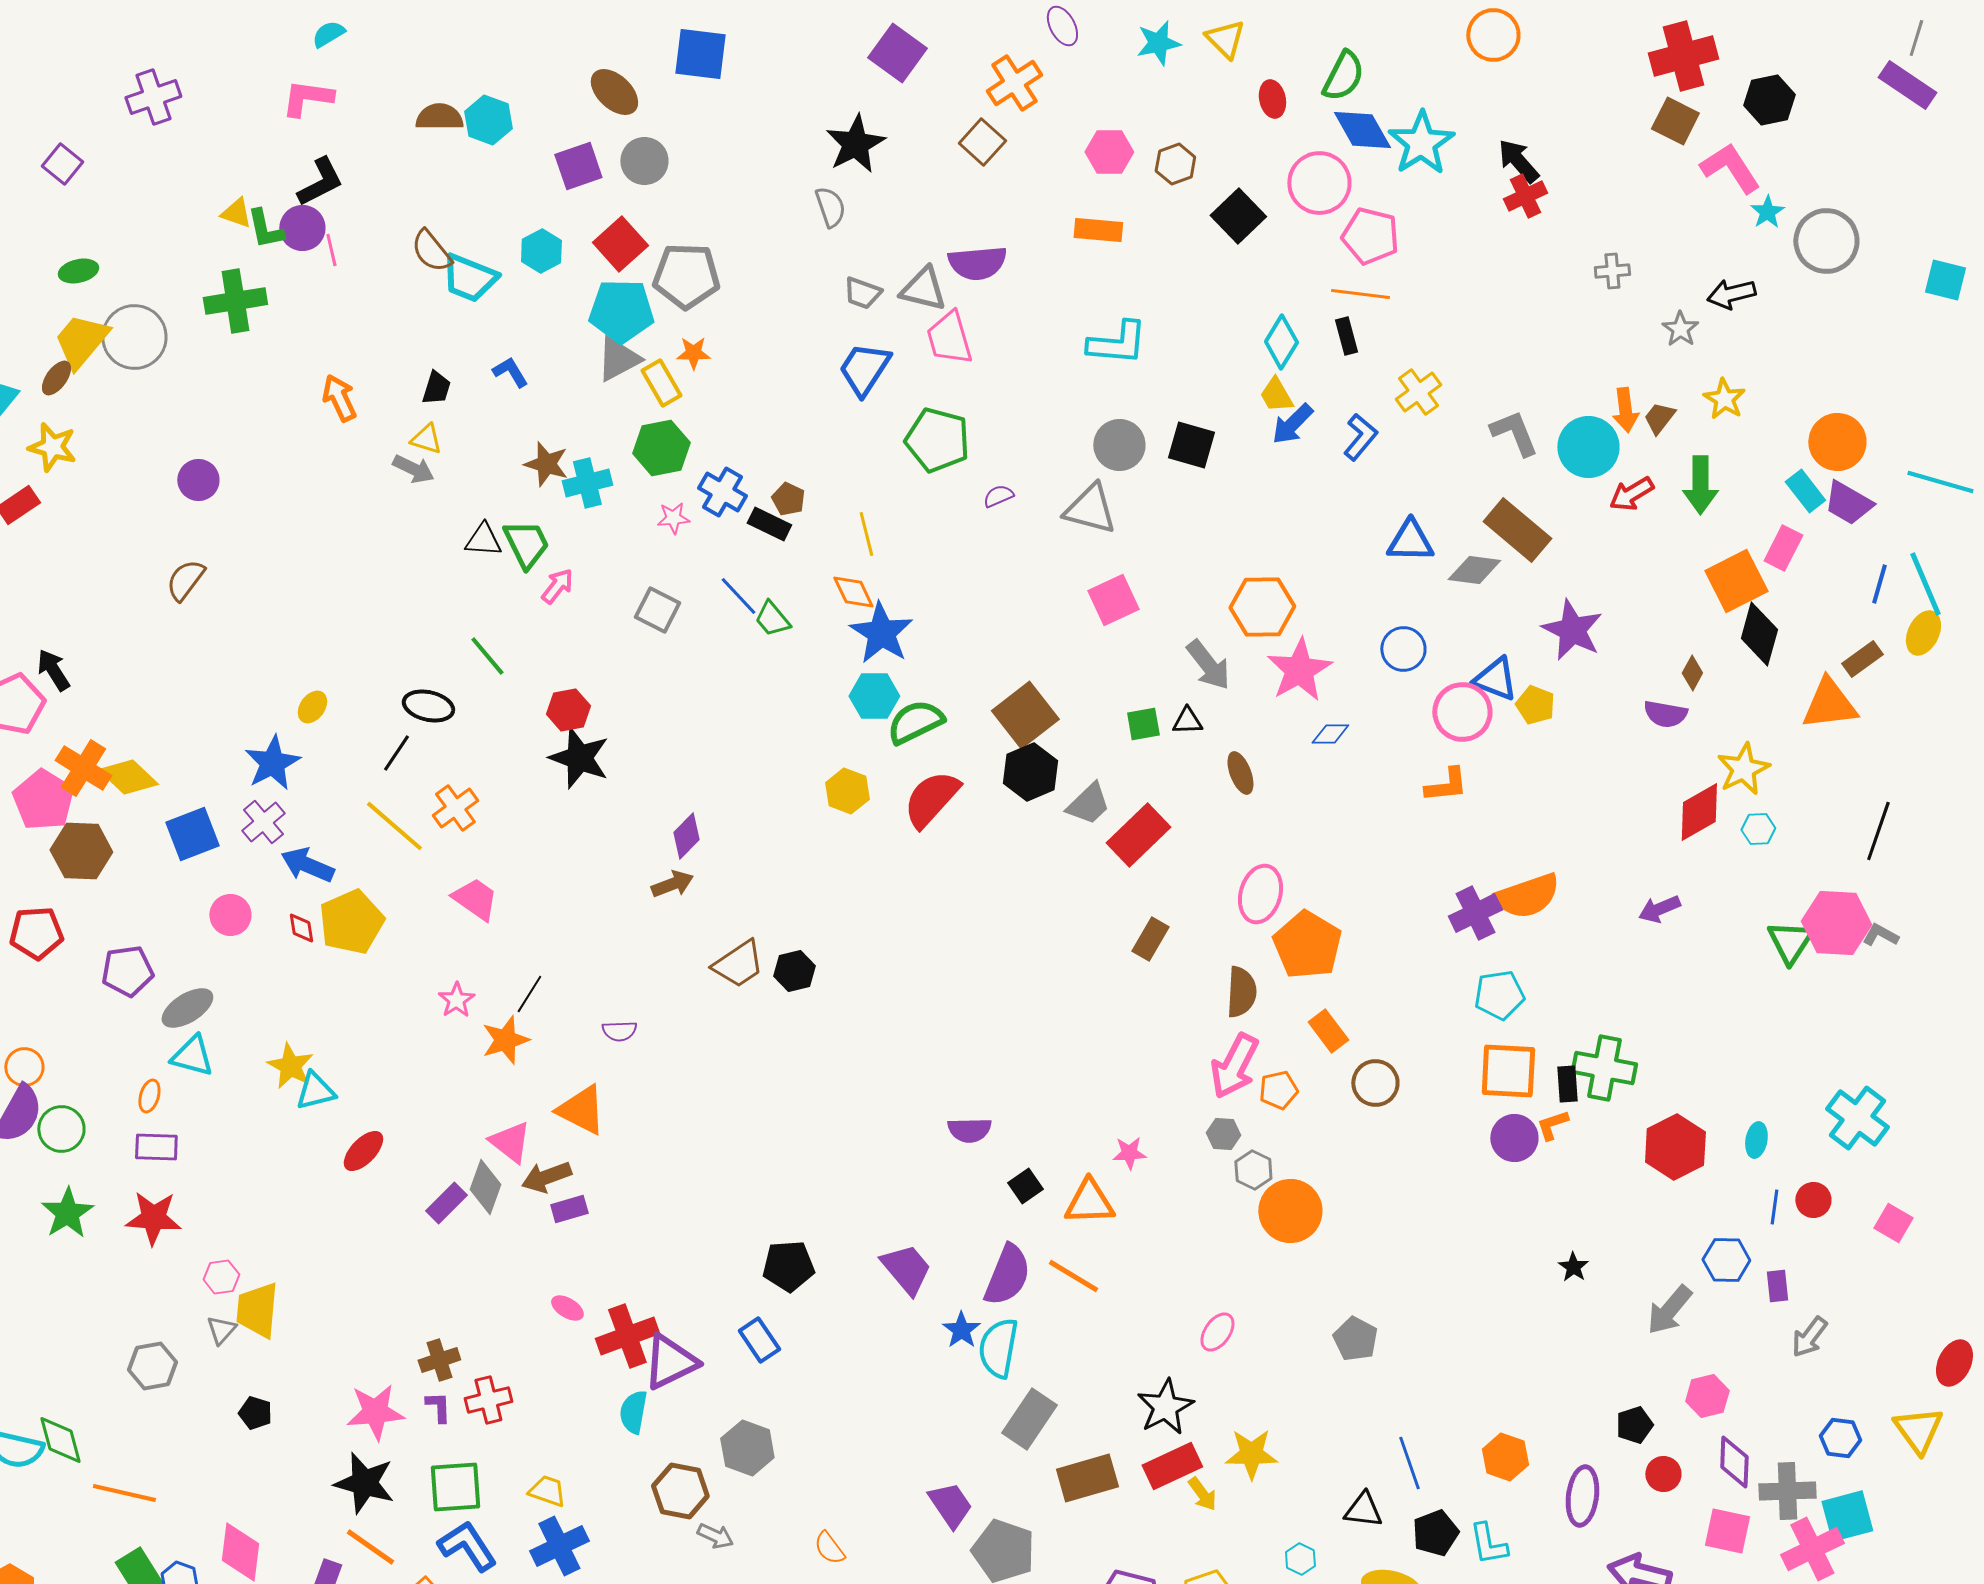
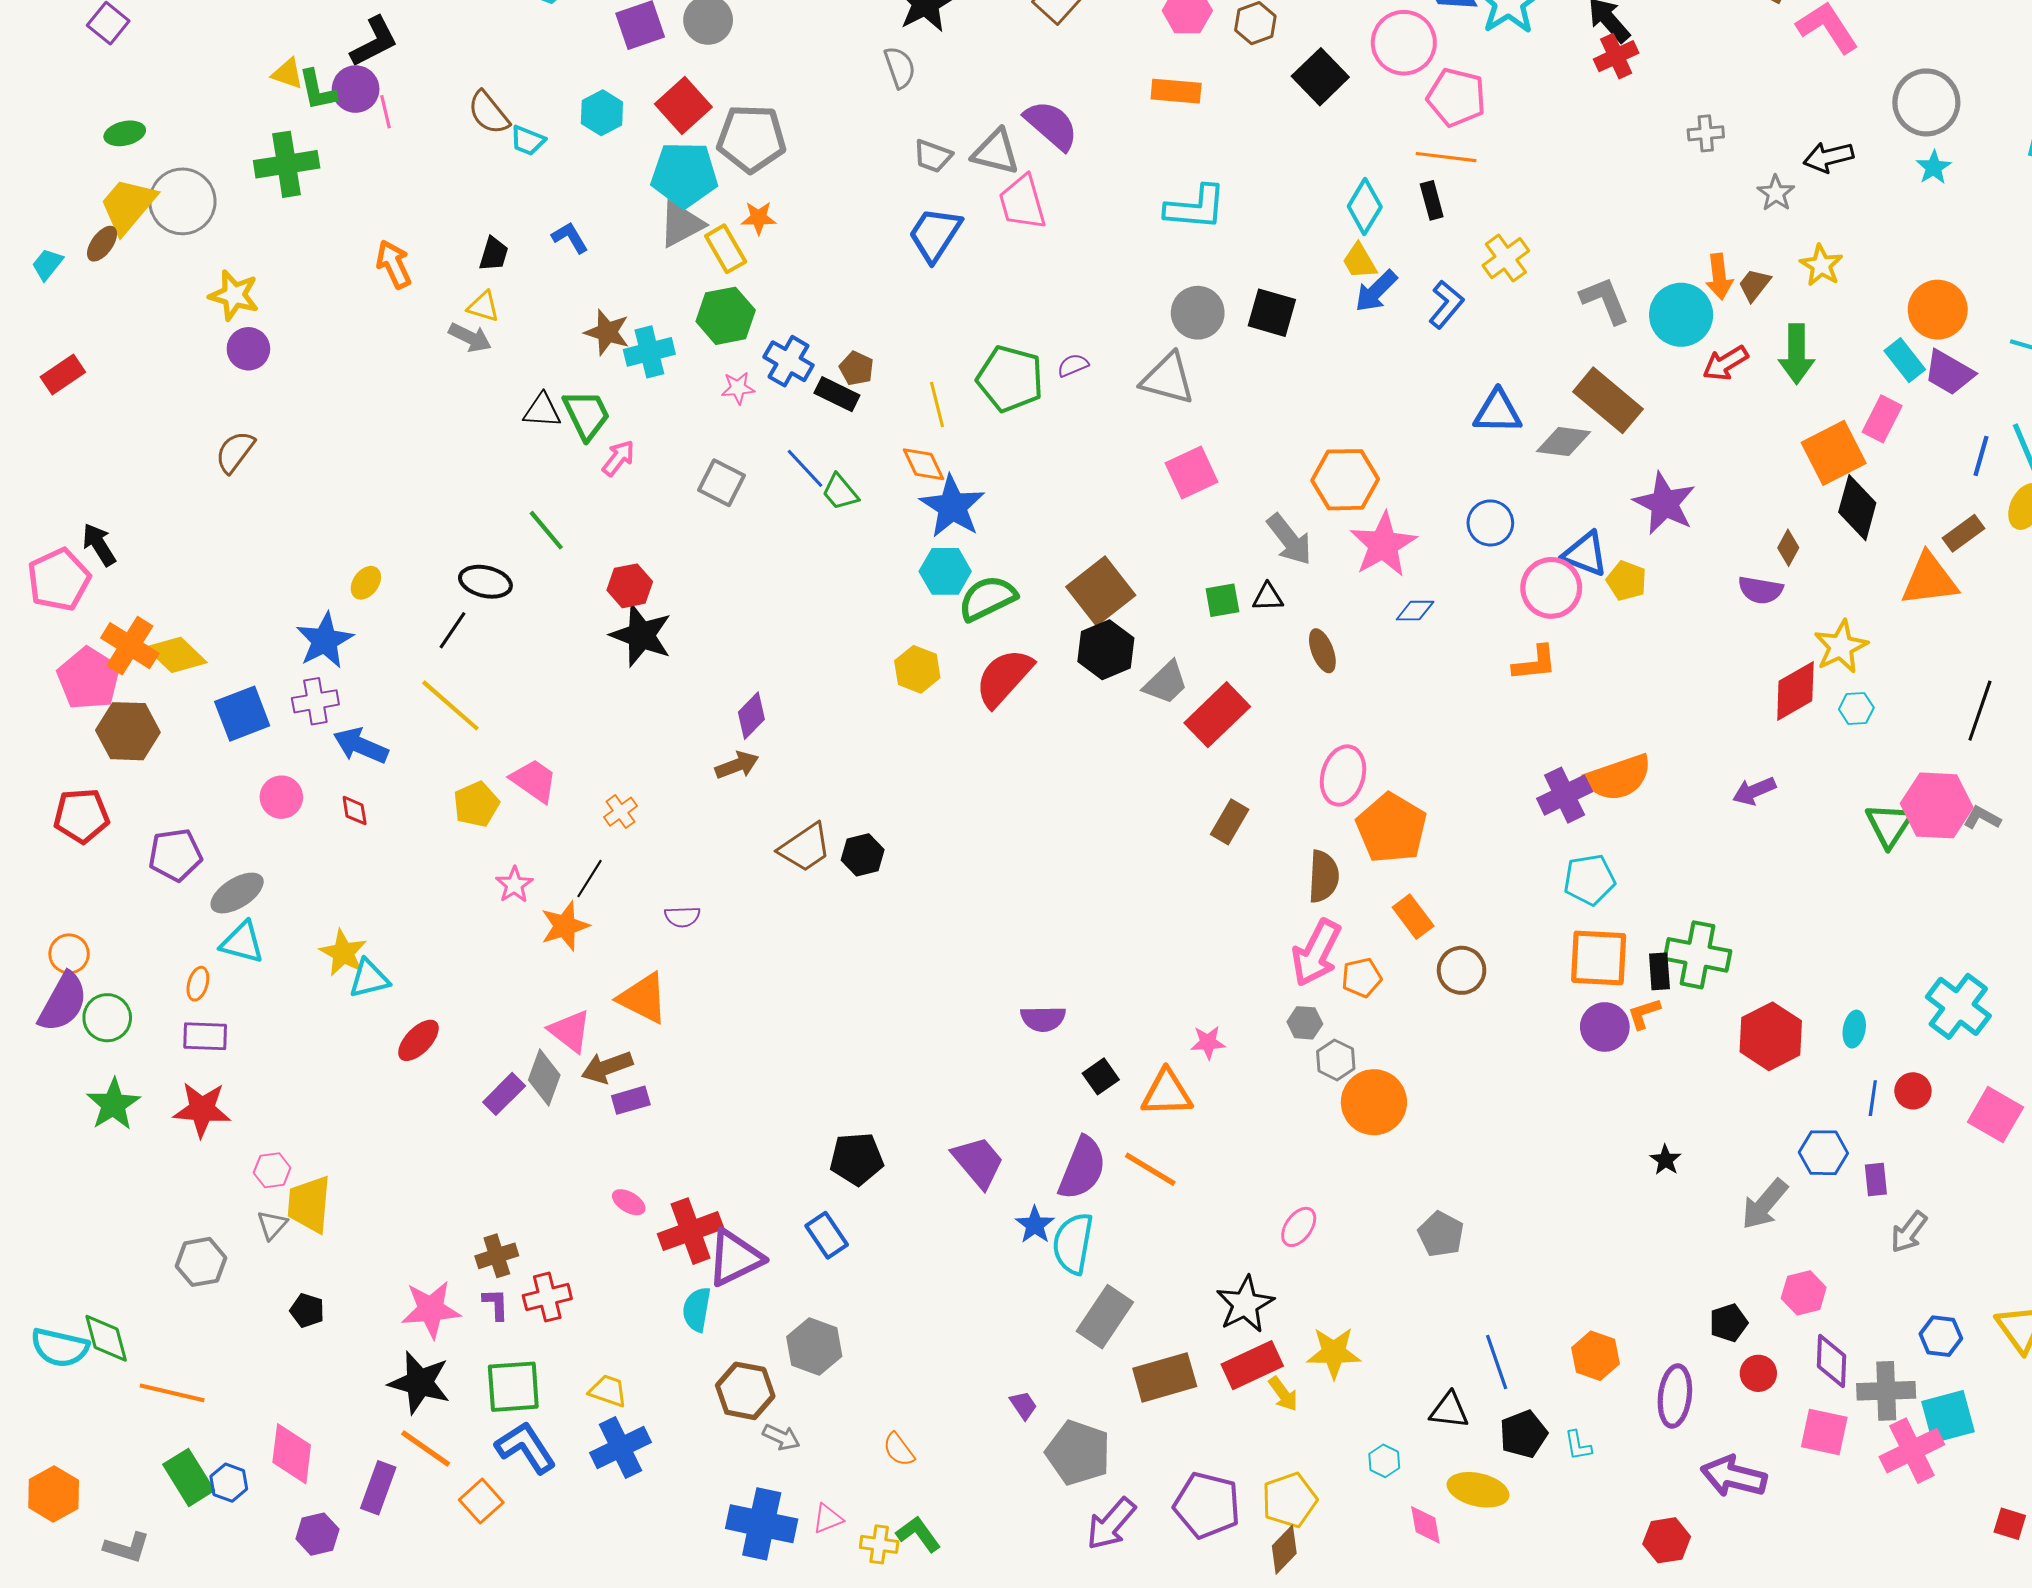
cyan star: (1767, 212) -> (1934, 167), moved
purple semicircle: (977, 263) -> (1051, 125), turned -134
cyan trapezoid: (469, 278) -> (528, 141), size x0.6
green pentagon: (937, 440) -> (1010, 379), moved
yellow star: (52, 447) -> (234, 295), moved
orange cross: (455, 808) -> (620, 812), moved, size x0.7
purple cross: (263, 822) -> (315, 701), turned 30
yellow pentagon: (351, 922) -> (476, 804), moved, size x0.7
pink square: (1893, 1223) -> (1995, 1115), size x1.4
purple trapezoid: (950, 1505) -> (1023, 1405), size x0.6
cyan L-shape: (1488, 1544) -> (1578, 1445), size x0.7

